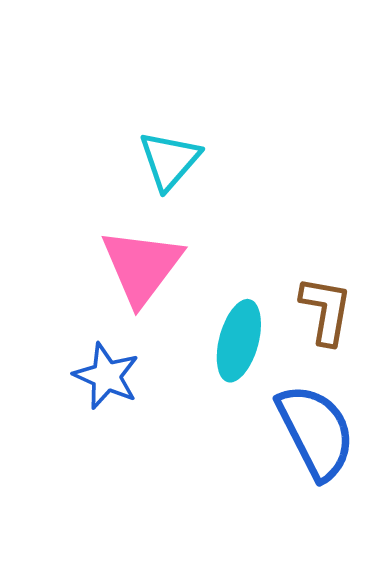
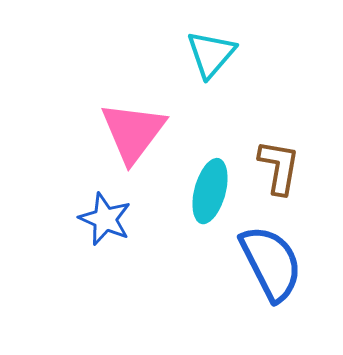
cyan triangle: (169, 160) -> (211, 54), moved

